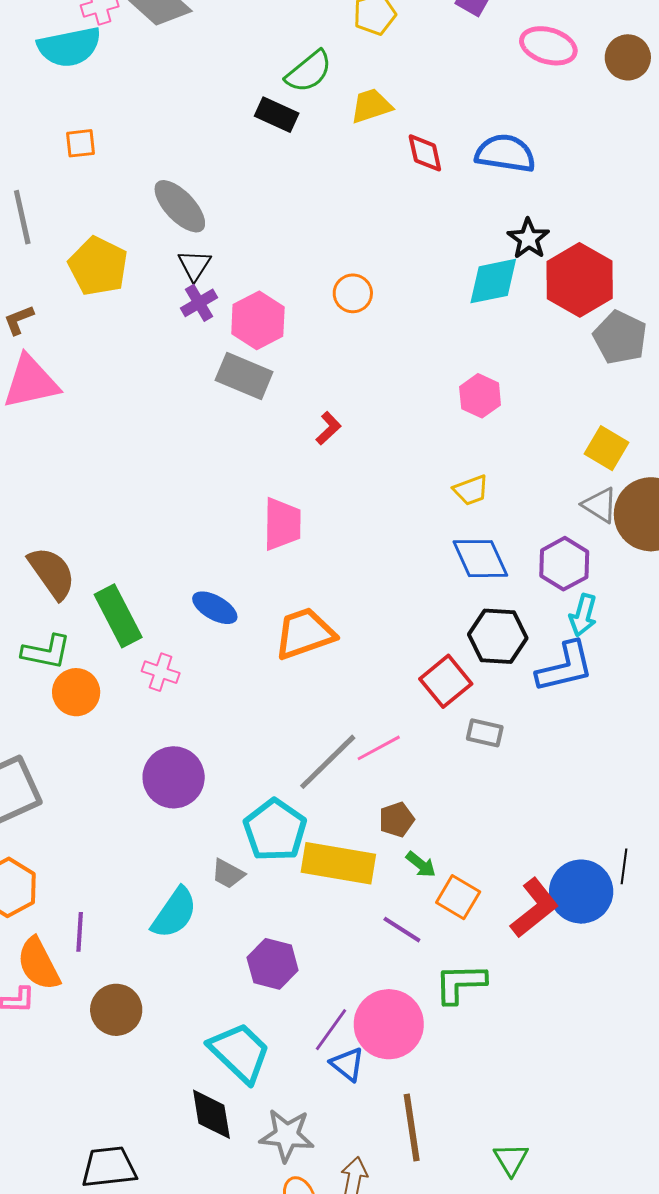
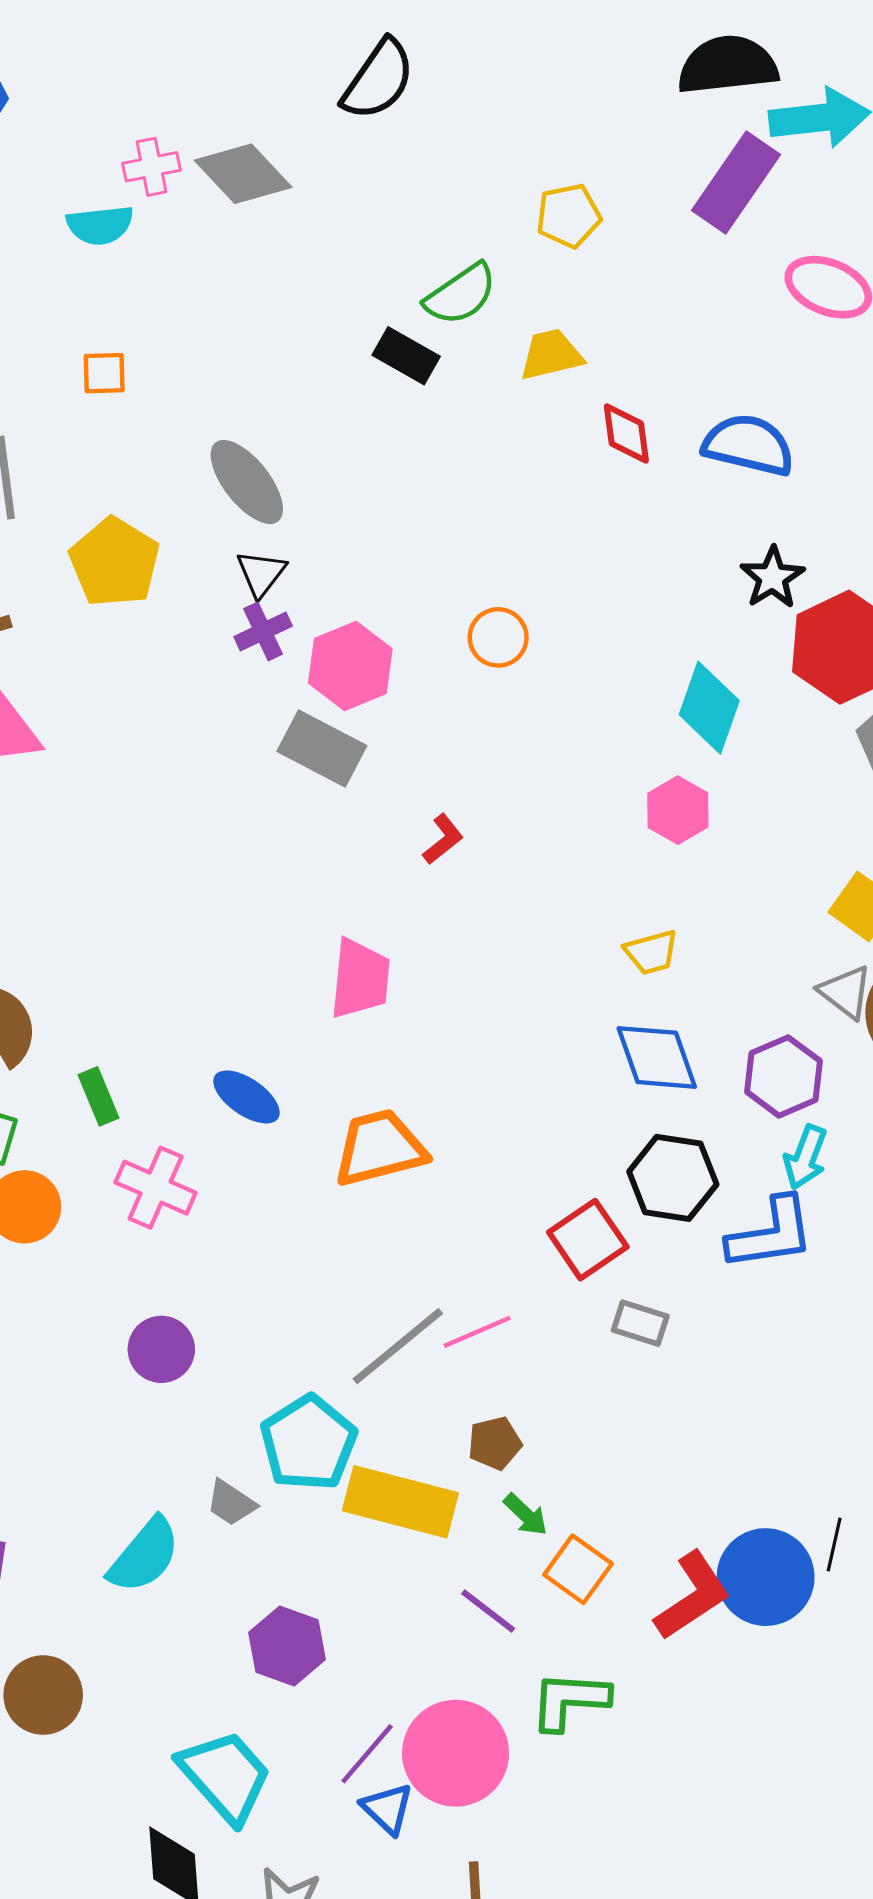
cyan semicircle: (69, 47) -> (100, 225), size x0.7
cyan diamond: (493, 281) -> (709, 708), moved, turned -64
green rectangle: (118, 616) -> (98, 1096), size x0.6
pink cross: (161, 672) -> (156, 1188), size x1.4
purple circle: (174, 777) -> (161, 1349), size x0.7

